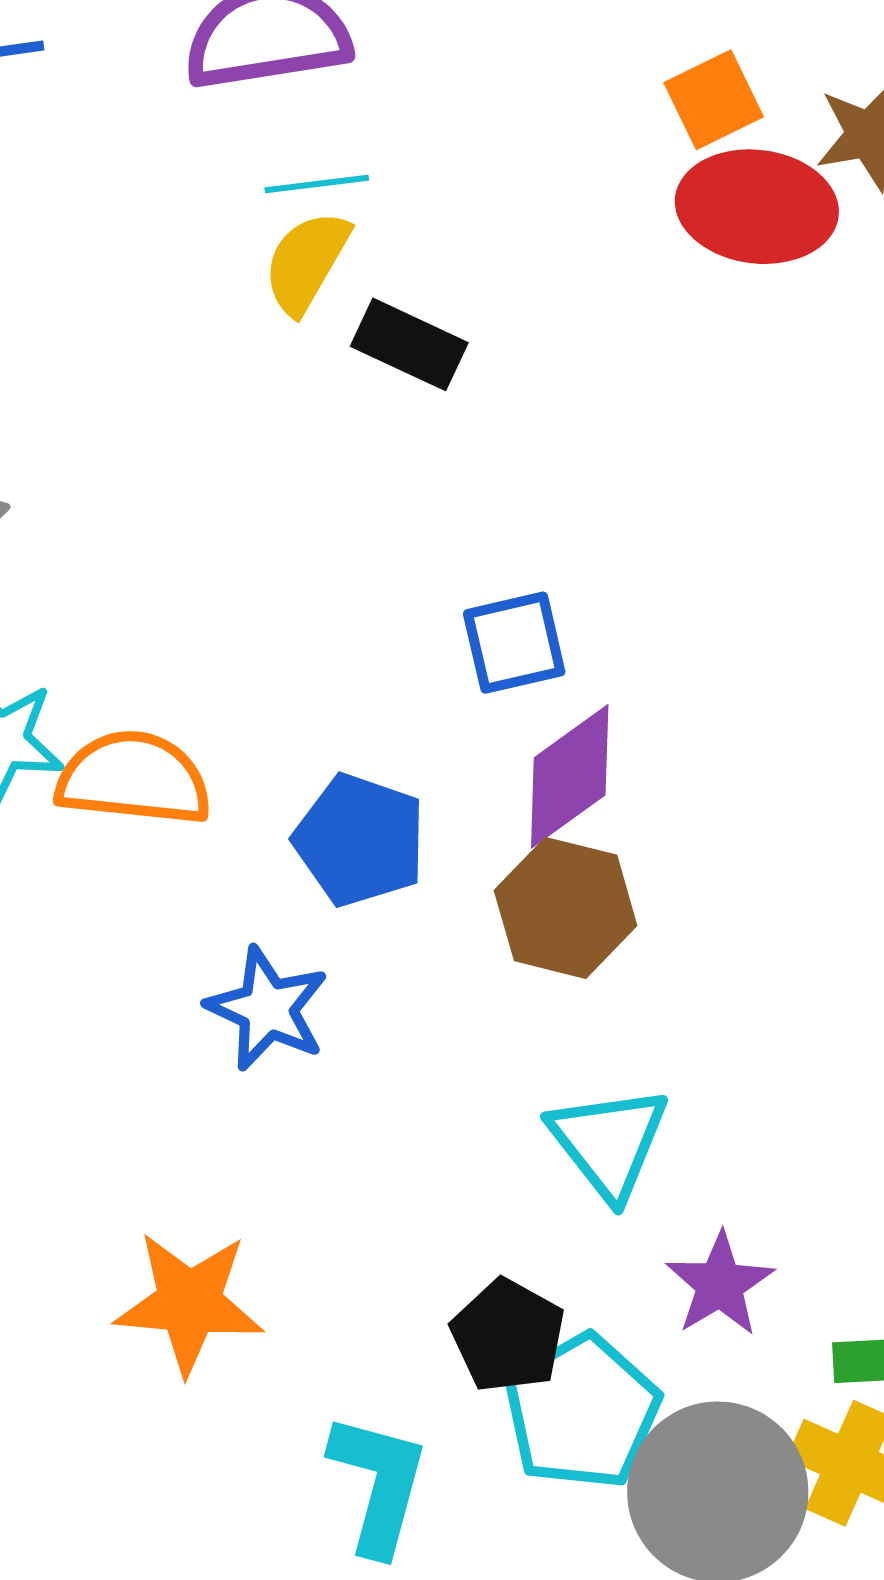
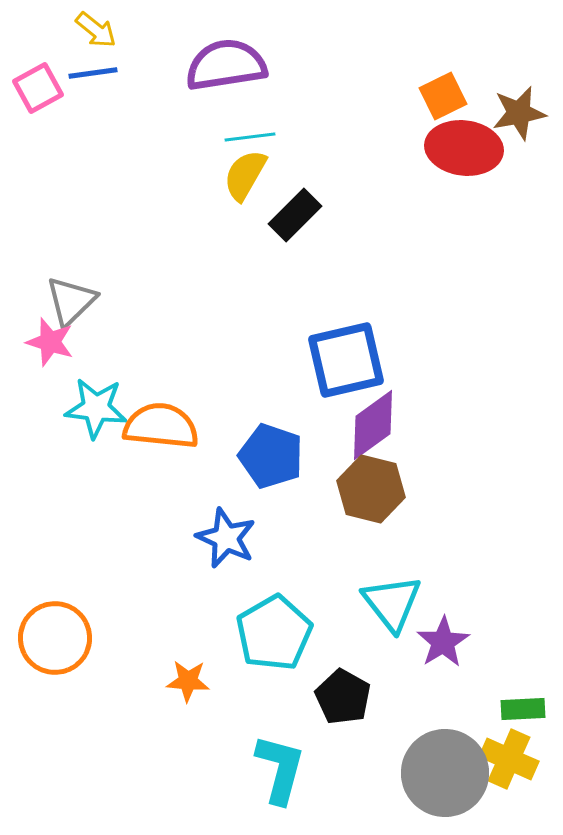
black rectangle: (409, 344) -> (295, 215), turned -70
blue square: (514, 643) -> (346, 360), size x1.5
purple star: (720, 1284) -> (443, 642), moved
orange star: (189, 1303) -> (188, 681), size x0.6
cyan pentagon: (582, 1412) -> (274, 633), moved

